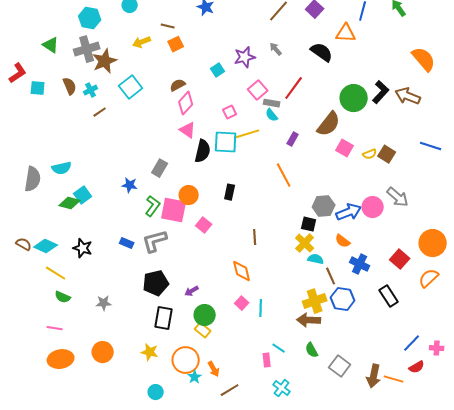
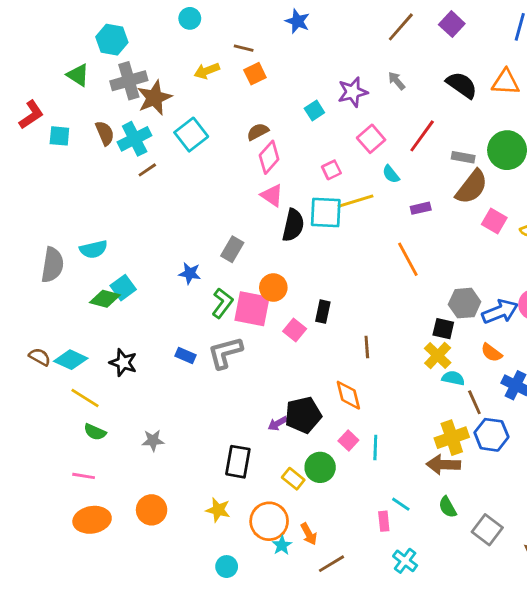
cyan hexagon: (90, 18) -> (112, 40), moved
orange triangle: (346, 33) -> (506, 82), moved
cyan cross: (91, 90) -> (135, 139), size x1.6
gray rectangle: (272, 103) -> (463, 157), moved
purple rectangle: (293, 139) -> (421, 208), turned 48
black rectangle: (230, 192) -> (323, 312), moved
black pentagon: (156, 283) -> (303, 415), moved
green circle: (205, 315) -> (320, 467), moved

